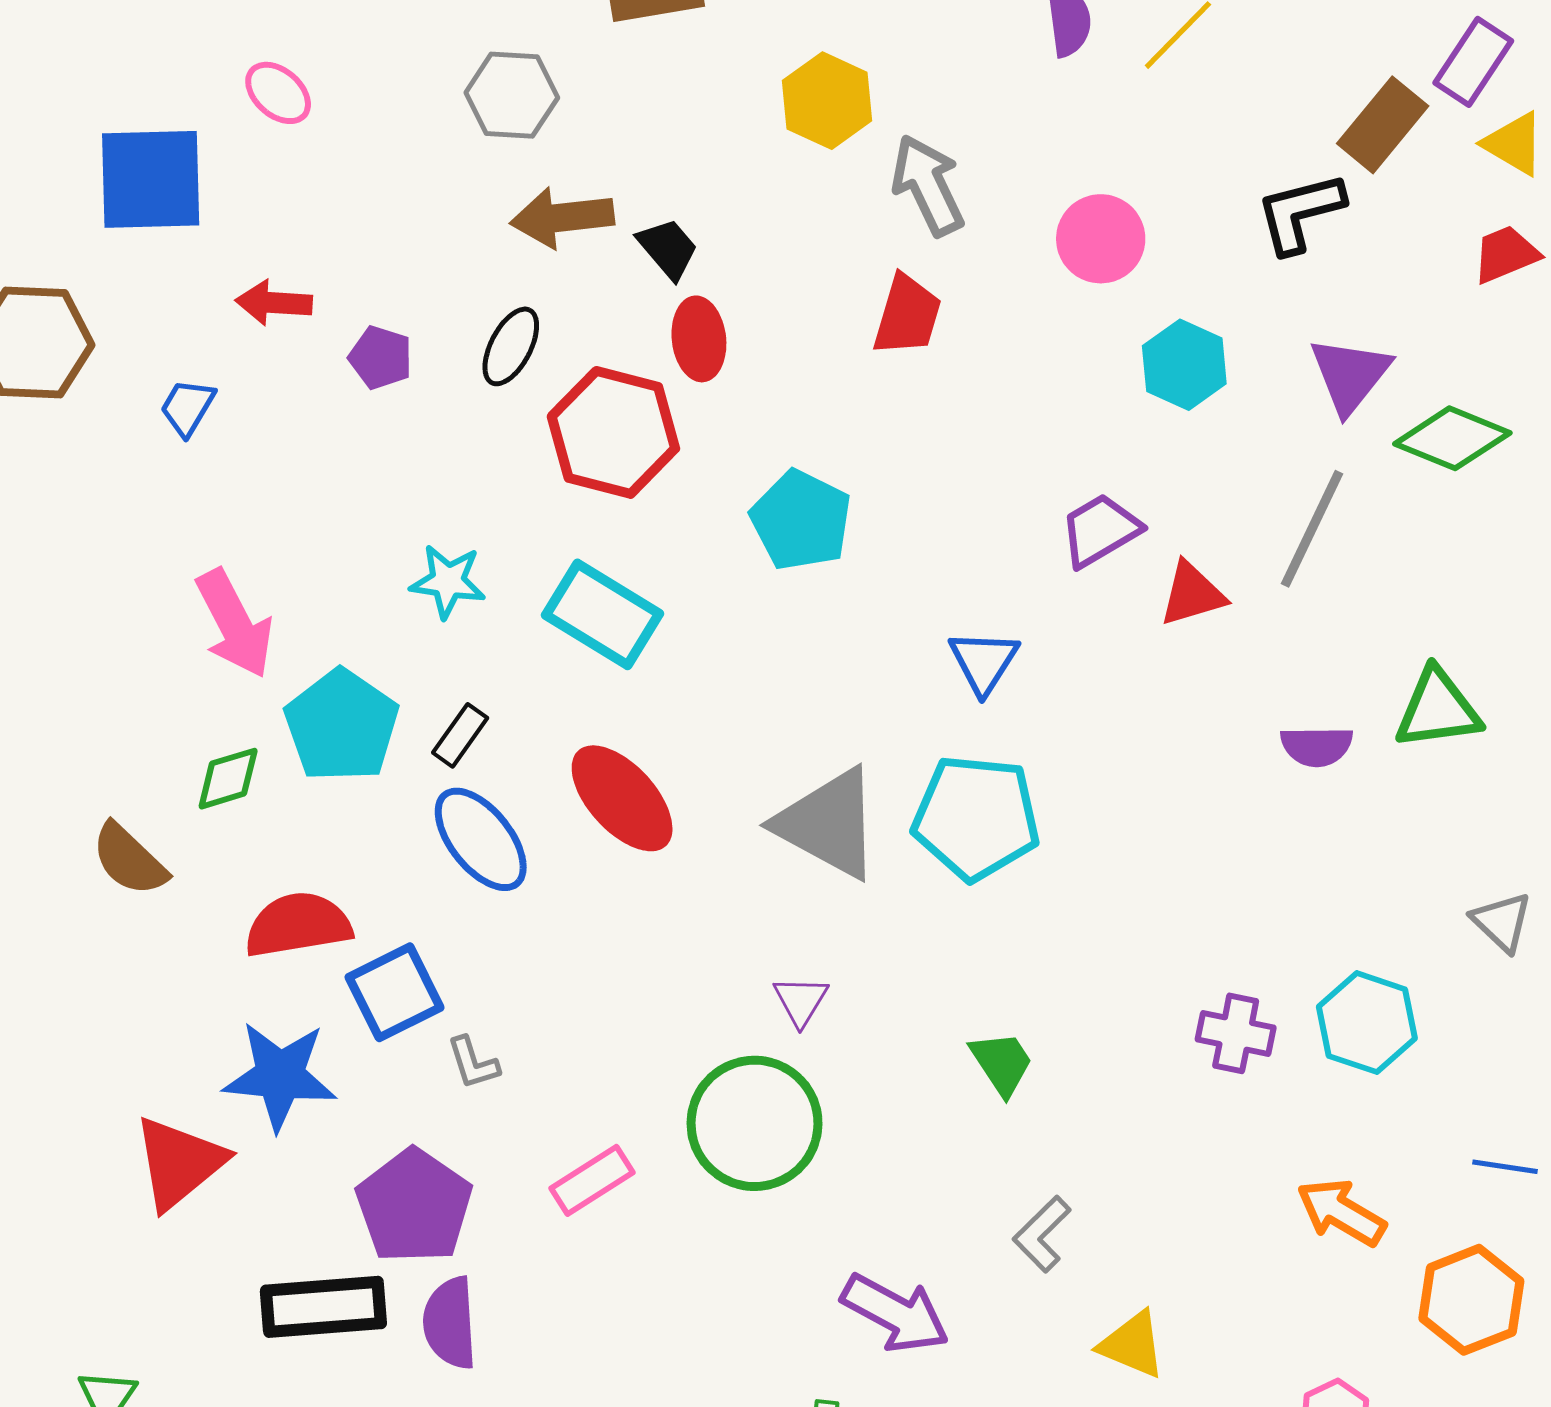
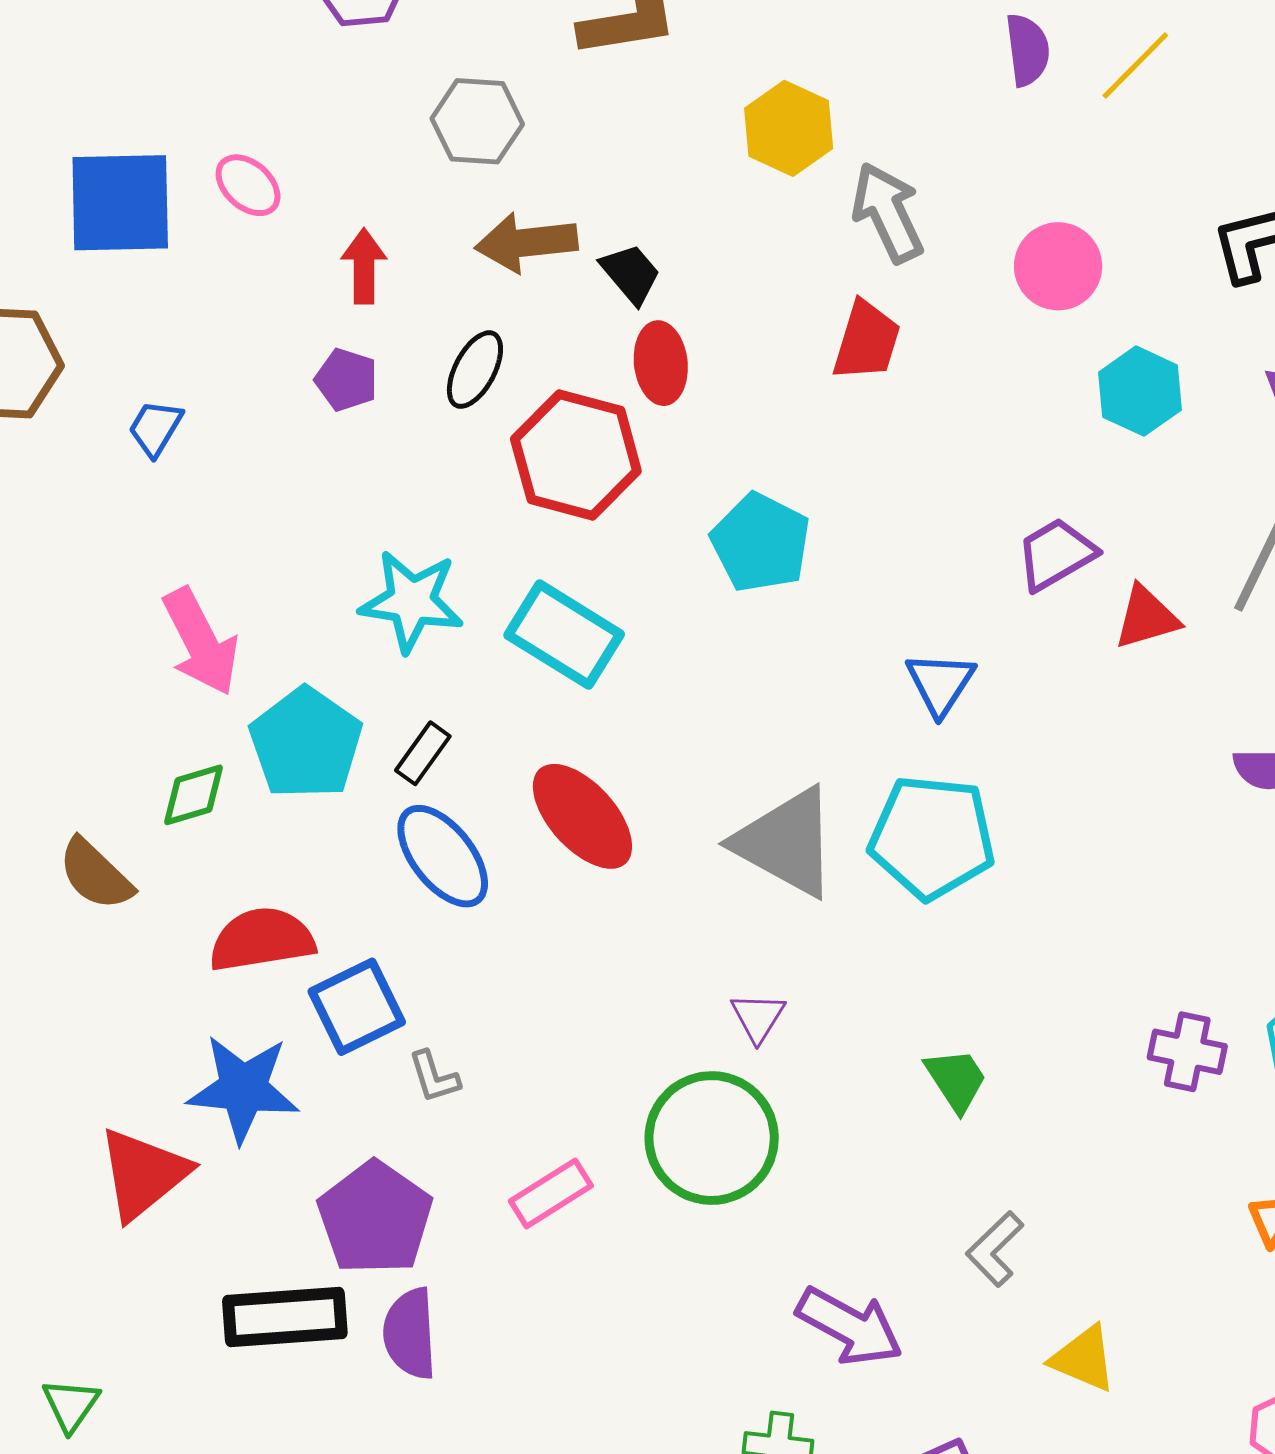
pink ellipse: (278, 93) -> (248, 185), moved
red arrow: (274, 303) -> (364, 266), moved, turned 86
cyan star: (448, 581) -> (412, 601), size x1.4

